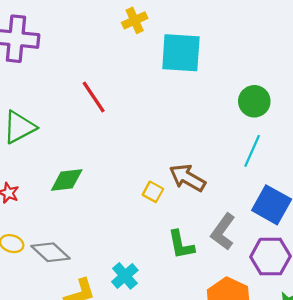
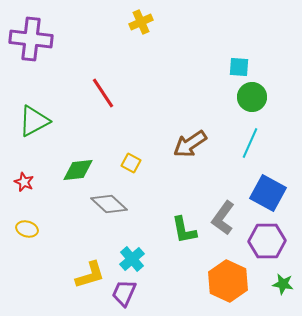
cyan square: (181, 53) -> (239, 67), moved, size x0.5
brown arrow: (187, 178) -> (190, 144), moved, turned -64
yellow square: (153, 192) -> (131, 163), moved
gray diamond: (51, 252) -> (109, 204), moved

